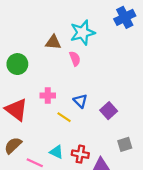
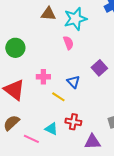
brown triangle: (53, 42) -> (48, 14), moved
purple square: (109, 111) -> (99, 68), moved
red cross: (80, 154) -> (73, 122), moved

